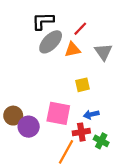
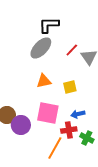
black L-shape: (43, 21) -> (49, 25), moved
red line: (80, 29) -> (72, 50), moved
orange triangle: (73, 50) -> (44, 81), moved

